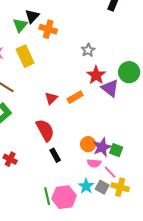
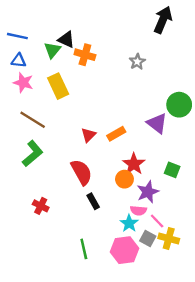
black triangle: (32, 16) -> (66, 40), turned -49
gray star: (88, 50) -> (137, 62), moved
red star: (96, 75) -> (134, 164), moved
orange circle: (88, 144) -> (124, 179), moved
green square: (116, 150) -> (172, 170), moved
cyan star: (86, 186) -> (129, 223), moved
pink hexagon: (64, 197) -> (124, 250), moved

